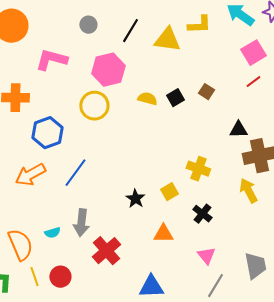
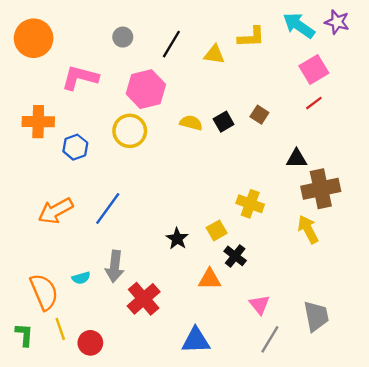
yellow triangle: (167, 40) -> (214, 54), size x0.7
blue hexagon: (47, 133) -> (75, 147), moved, size x0.7
black cross: (202, 214) -> (235, 256), moved
red circle: (60, 277) -> (90, 343), moved

